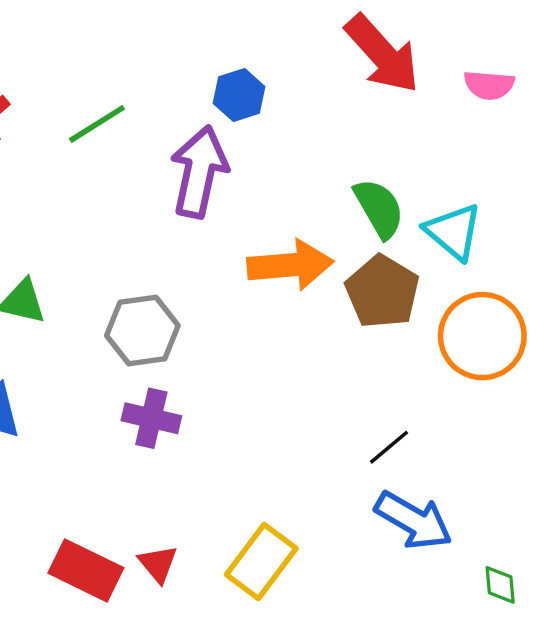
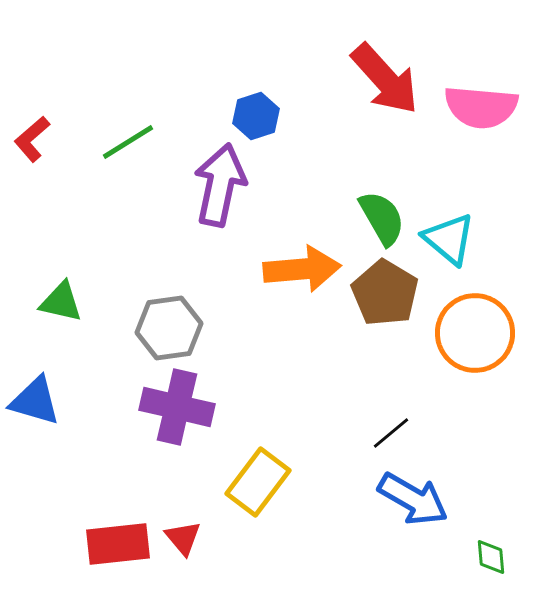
pink semicircle: (489, 85) -> (481, 107), size x1.6
purple cross: (151, 418) -> (177, 407), size x1.4
yellow rectangle: (261, 562) -> (258, 482), moved
red rectangle: (86, 570) -> (118, 544), turned -32

